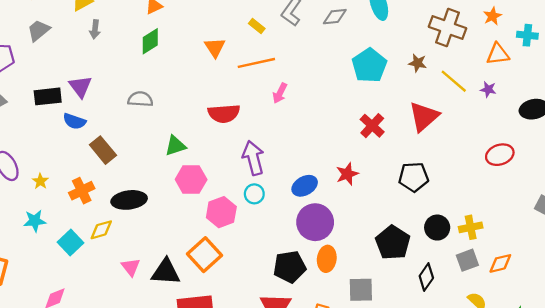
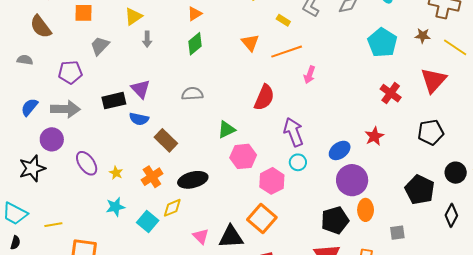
red semicircle: (224, 113) -> (264, 97), turned -56
gray square: (361, 290) -> (397, 233), size x0.7

